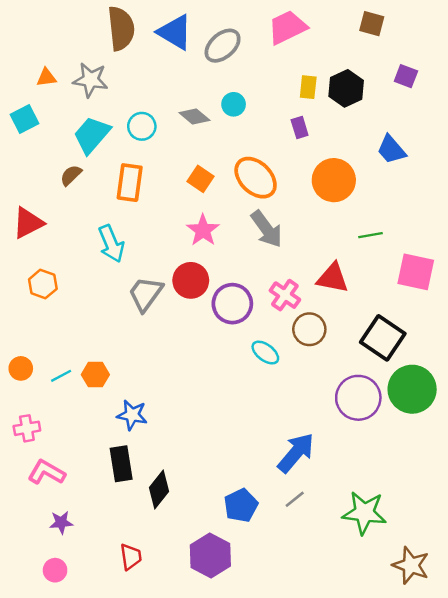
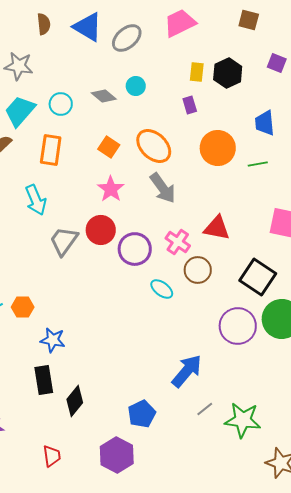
brown semicircle: (121, 28) -> (44, 24), size x0.6
blue trapezoid: (391, 150) -> (265, 123), turned 36
green line: (371, 235) -> (258, 164), moved
gray line: (295, 499) -> (205, 409), moved

